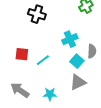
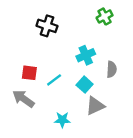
cyan square: (77, 61) -> (85, 85), moved
gray arrow: (20, 90) -> (23, 99), moved

